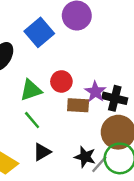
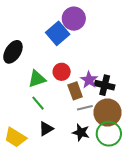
blue square: (39, 32) -> (58, 33), moved
brown rectangle: (78, 105) -> (75, 91), turned 66
gray line: (99, 164) -> (85, 108), moved, turned 35

